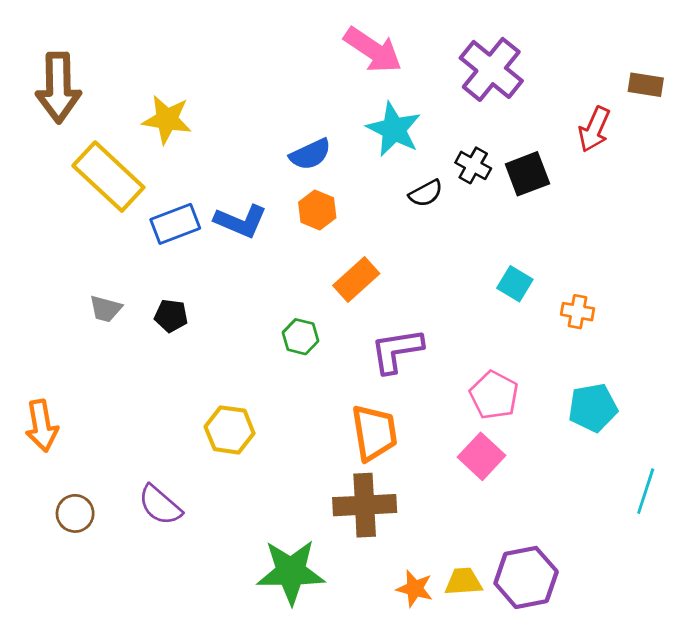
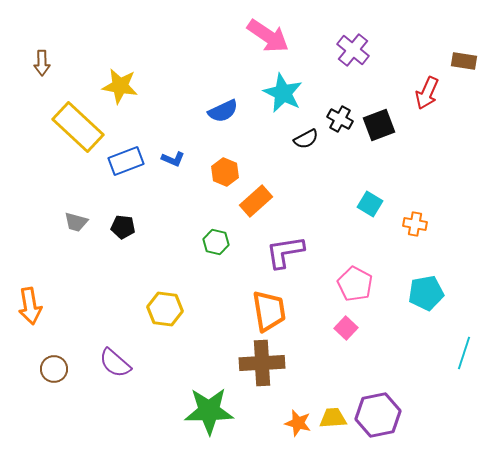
purple cross: (491, 69) -> (353, 50), size x0.7
brown arrow: (58, 88) -> (42, 63), size x0.5
orange hexagon: (317, 210) -> (225, 172), moved
blue L-shape: (241, 221) -> (173, 159), size x0.6
pink square: (481, 456) -> (346, 328), size x0.7

